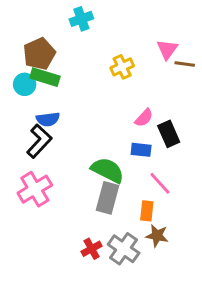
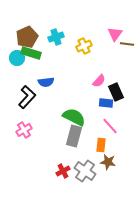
cyan cross: (81, 19) -> (56, 37), moved
blue semicircle: (48, 119) -> (46, 82), moved
blue rectangle: (141, 150) -> (106, 103), moved
pink cross: (35, 189) -> (24, 130), size x0.7

